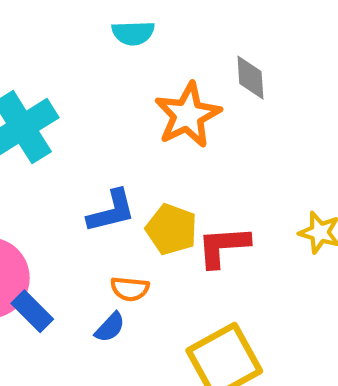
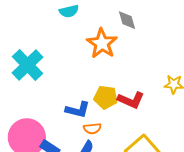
blue L-shape: (111, 211) -> (78, 110), moved, turned 40
red L-shape: (223, 246) -> (131, 100), turned -140

